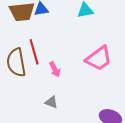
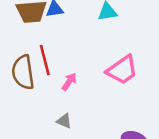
pink arrow: (55, 69) -> (69, 82), turned -119

